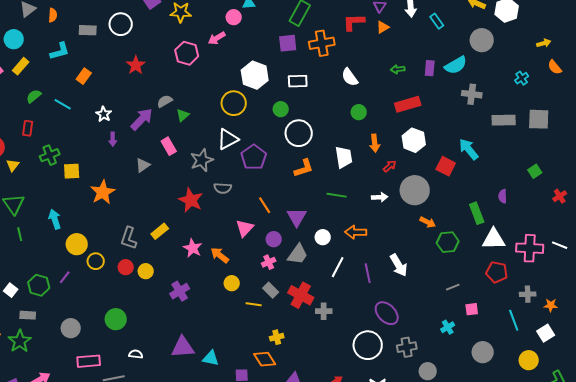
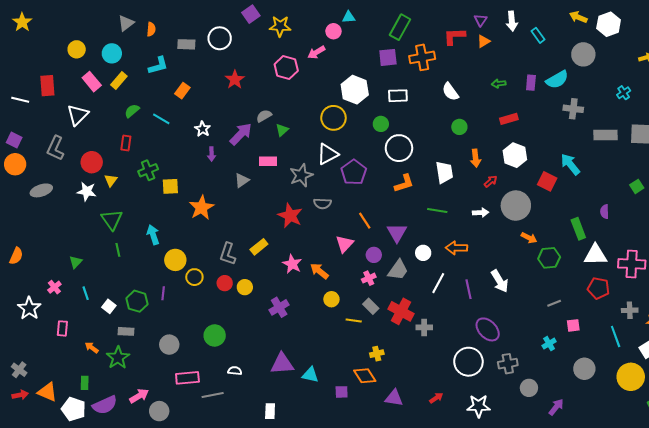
red rectangle: (408, 104) -> (509, 119), size x0.7
pink rectangle: (169, 146) -> (268, 161), turned -60
purple line: (65, 277) -> (163, 293), turned -32
yellow circle: (529, 360) -> (631, 377), size x1.4

